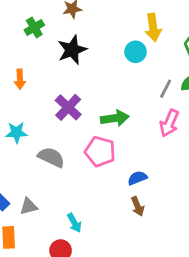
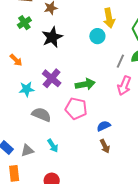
orange arrow: (20, 79) -> (16, 60), turned -40
cyan star: (17, 132) -> (27, 89), moved
cyan arrow: (74, 223) -> (53, 146), moved

